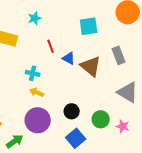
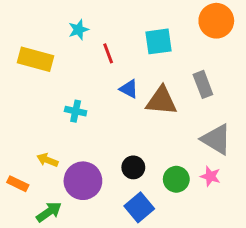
red line: (51, 46) -> (108, 53), moved
brown triangle: (91, 66) -> (161, 101), turned -35
yellow arrow: (37, 92) -> (47, 160), moved
pink star: (123, 126) -> (210, 176), moved

